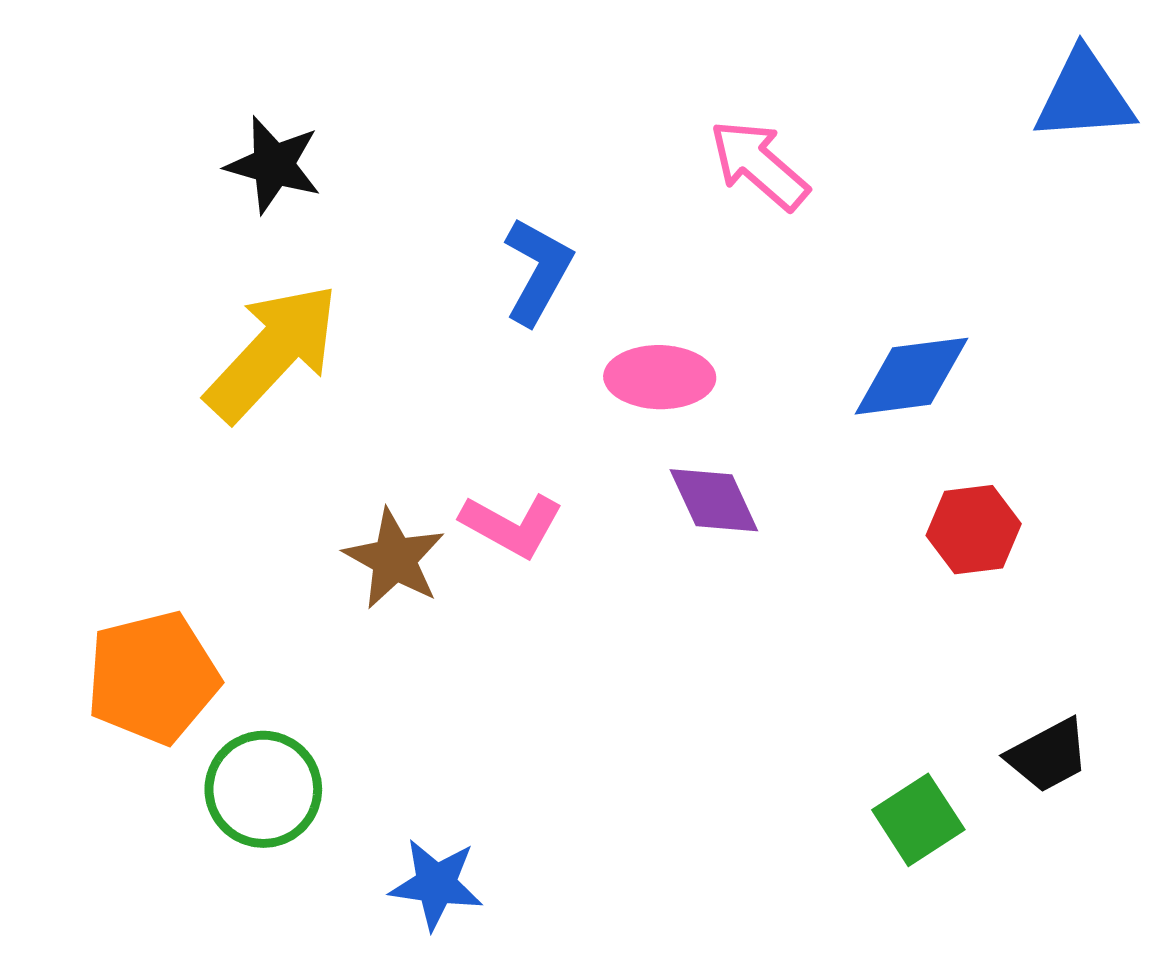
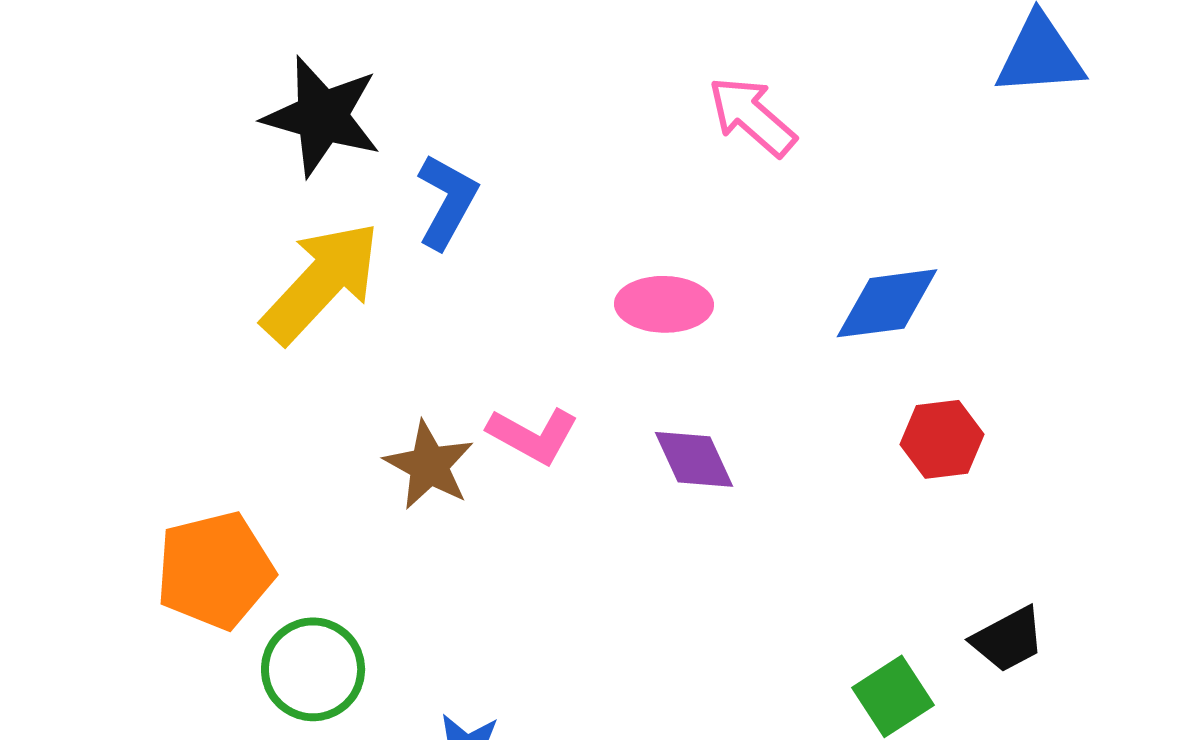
black star: (274, 165) -> (322, 116), size x1.4
blue L-shape: (538, 271) -> (447, 201), moved
purple diamond: (714, 500) -> (694, 459), moved

